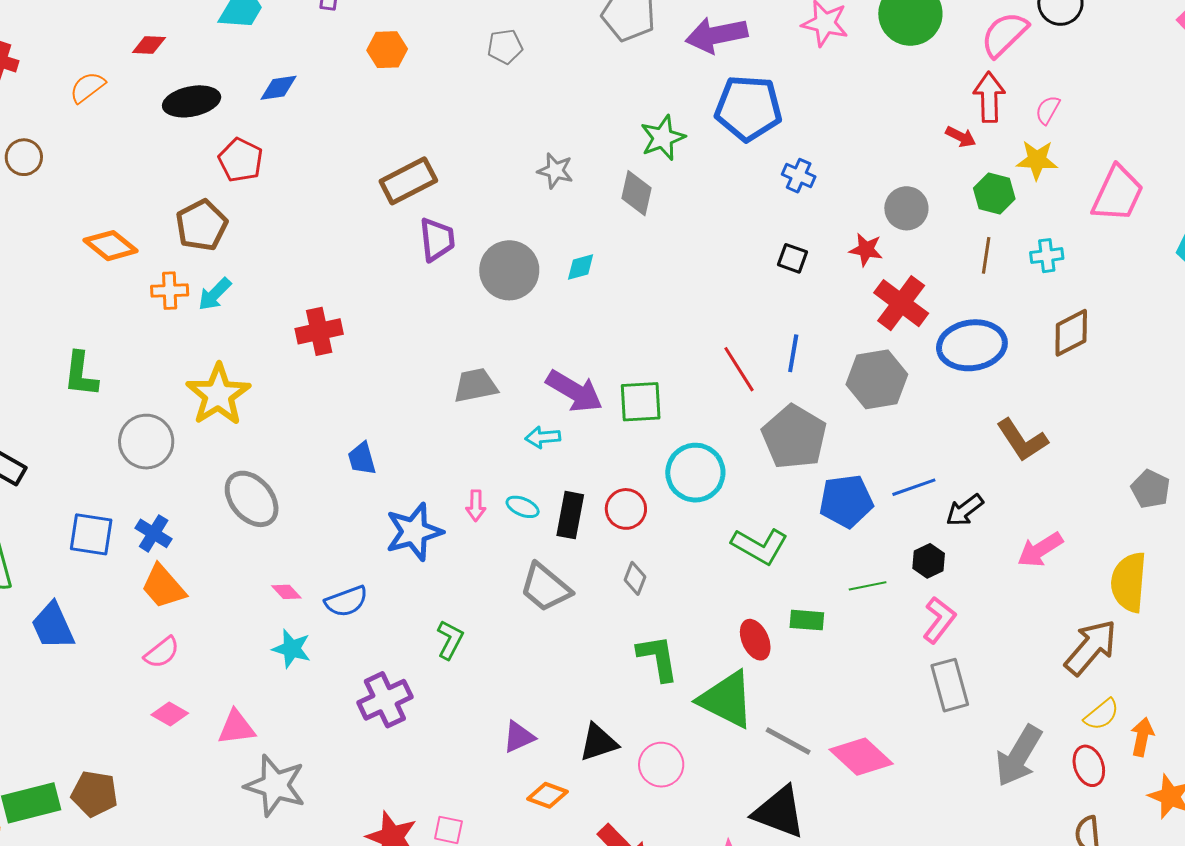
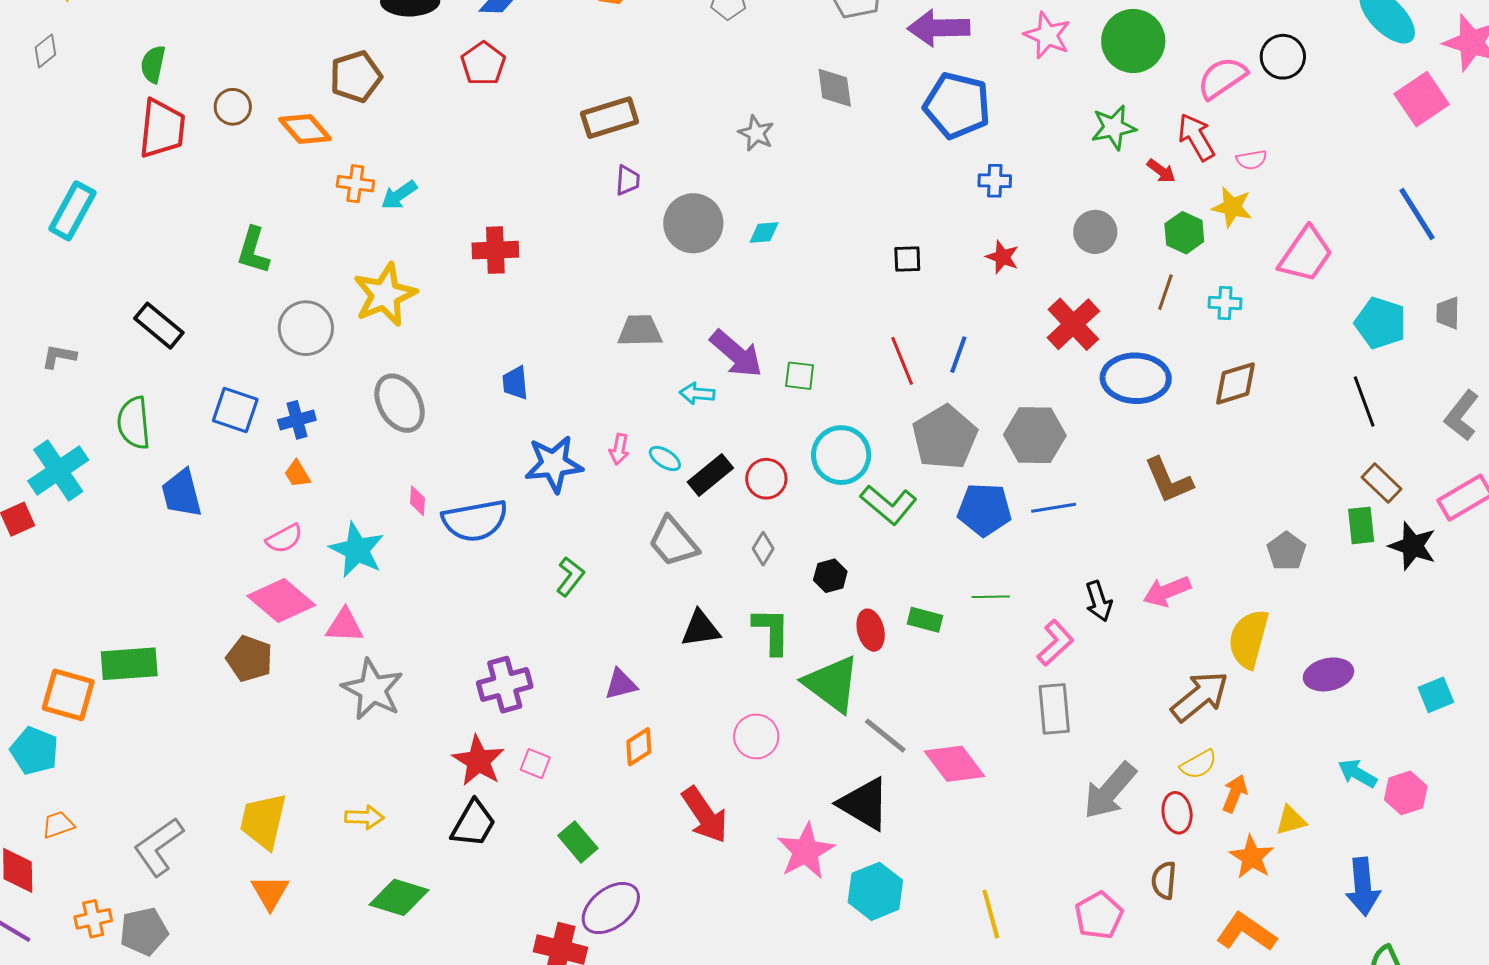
red arrow: (989, 97) -> (1196, 137), turned -39
pink semicircle: (1048, 110) -> (1252, 160), turned -140
green star: (663, 138) -> (1114, 127), moved
brown circle: (24, 157) -> (233, 107), moved
red pentagon: (241, 160) -> (483, 64), moved
blue cross: (799, 176) -> (995, 181), turned -32
gray diamond: (636, 193) -> (835, 88), moved, turned -30
brown pentagon: (202, 225) -> (356, 77), moved
purple trapezoid: (437, 239) -> (628, 180), size x0.7
red star: (866, 250) -> (1002, 257), moved
black square: (792, 258) -> (907, 259), moved, turned -32
gray hexagon: (877, 379) -> (1035, 435), moved
green square: (641, 402) -> (800, 376), size x0.7
black arrow: (965, 510) -> (1099, 601), moved, turned -81
black rectangle: (570, 515) -> (710, 475), turned 30
blue cross: (154, 533) -> (297, 420), turned 33
green L-shape: (760, 546) -> (889, 505), moved
black hexagon: (929, 561) -> (830, 576), moved
orange trapezoid: (163, 587) -> (297, 474), size x0.6
pink diamond: (286, 592) -> (417, 501), turned 36
blue semicircle: (346, 601) -> (475, 521), size x1.5
cyan star: (292, 649) -> (357, 550), moved, size x1.4
purple cross: (385, 700) -> (505, 685), moved
pink diamond: (170, 714) -> (281, 601), size x1.8
black triangle: (598, 742) -> (701, 629), moved
brown pentagon: (94, 794) -> (249, 659), moved
orange diamond: (547, 795) -> (639, 747), turned -63

